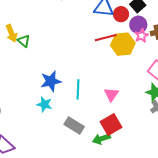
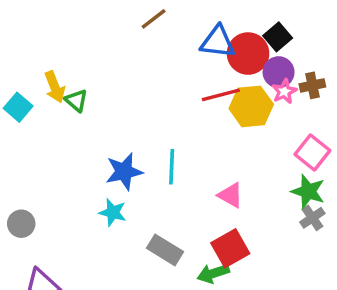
red circle: (121, 14) -> (248, 54), size x1.5
cyan line: (78, 89) -> (172, 167), moved
pink triangle: (111, 94) -> (231, 195), turned -35

